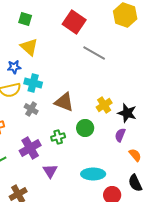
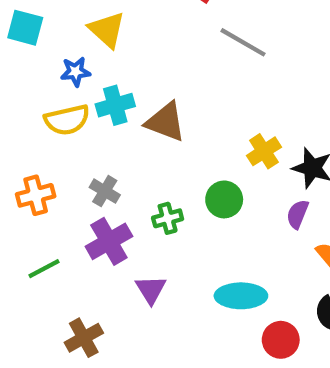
cyan cross: (33, 83) -> (115, 105), turned -30
brown triangle: (64, 102) -> (166, 122), moved
gray cross: (31, 109) -> (105, 191), moved

